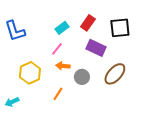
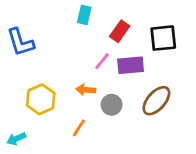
cyan rectangle: (62, 28) -> (84, 15), moved, turned -40
purple rectangle: (96, 48) -> (131, 65), turned -30
pink line: (57, 49) -> (102, 61), moved

